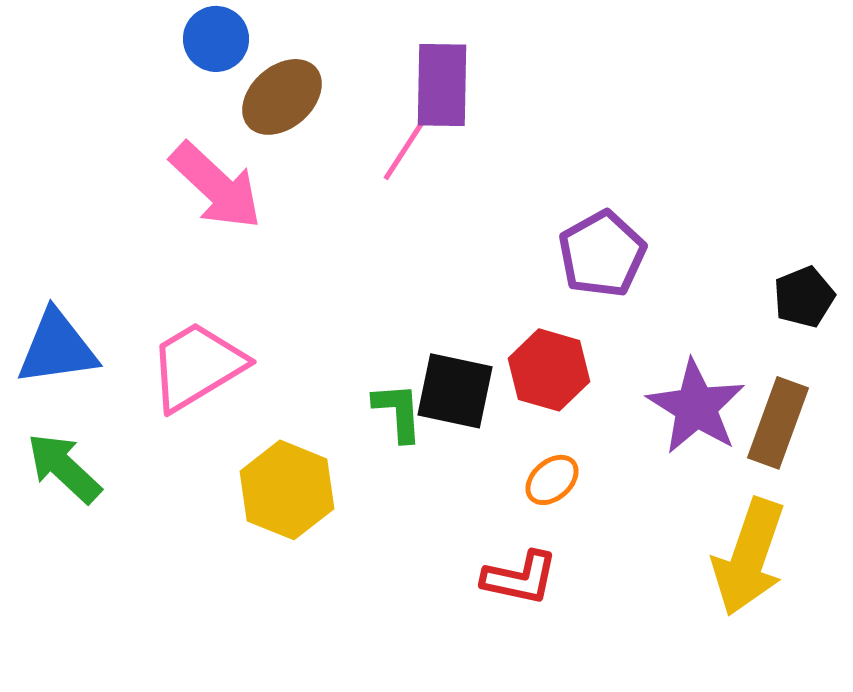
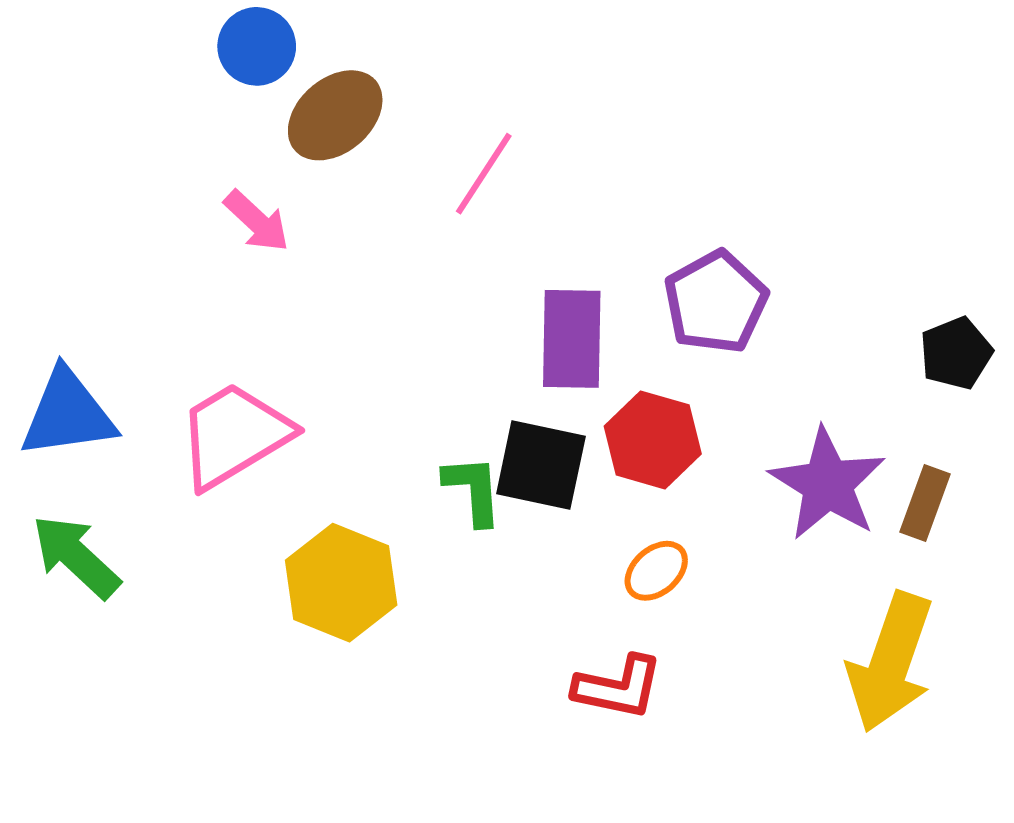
purple rectangle: (442, 85) -> (572, 339), moved
pink arrow: (216, 186) -> (257, 221), size x0.6
brown rectangle: (778, 423) -> (925, 503), size x0.7

